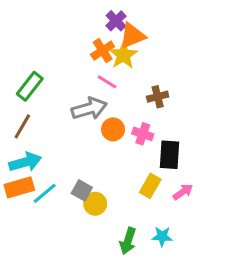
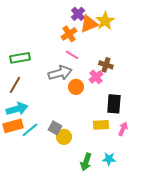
yellow star: (123, 55) -> (105, 21), moved
green rectangle: (30, 86) -> (20, 58), turned 42
brown cross: (158, 97) -> (106, 65), turned 32
pink cross: (143, 134) -> (96, 77), moved, turned 32
yellow rectangle: (150, 186) -> (101, 125), turned 56
pink arrow: (183, 192) -> (123, 129), turned -32

